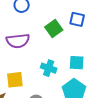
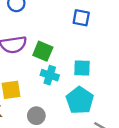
green square: (54, 28) -> (43, 51), moved, turned -30

